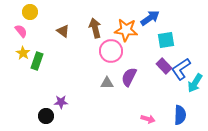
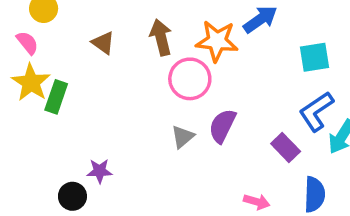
cyan square: (166, 40) -> (314, 57), moved
yellow star: (23, 53) -> (31, 83), size x1.5
purple rectangle: (164, 66) -> (286, 148), moved
gray triangle: (107, 83) -> (183, 137), turned -40

